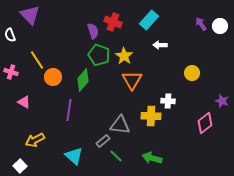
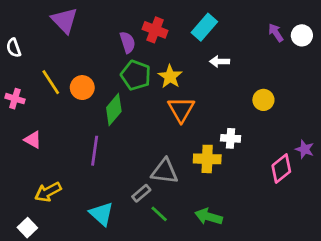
purple triangle: (30, 15) -> (64, 20), moved
orange circle: (53, 77) -> (82, 88), moved
purple star: (222, 101) -> (305, 149), moved

